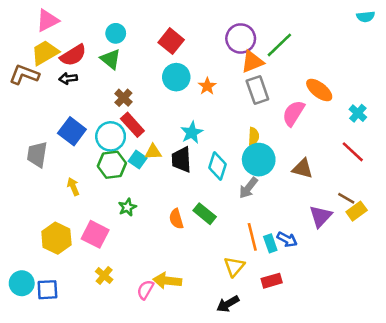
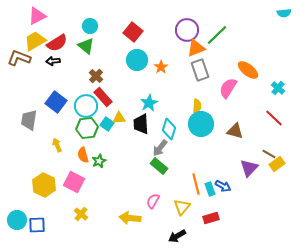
gray arrow: (248, 188) -> (160, 148), moved
orange semicircle: (176, 219) -> (83, 155), moved
pink semicircle: (145, 290) -> (153, 201), moved

